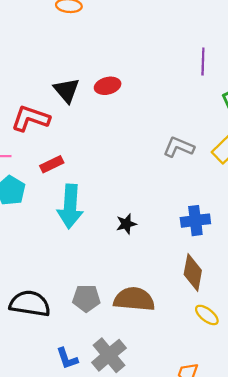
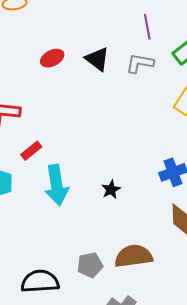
red ellipse: (108, 86) -> (52, 58), moved
black triangle: (67, 90) -> (97, 59), moved
gray L-shape: (179, 147) -> (140, 63), moved

